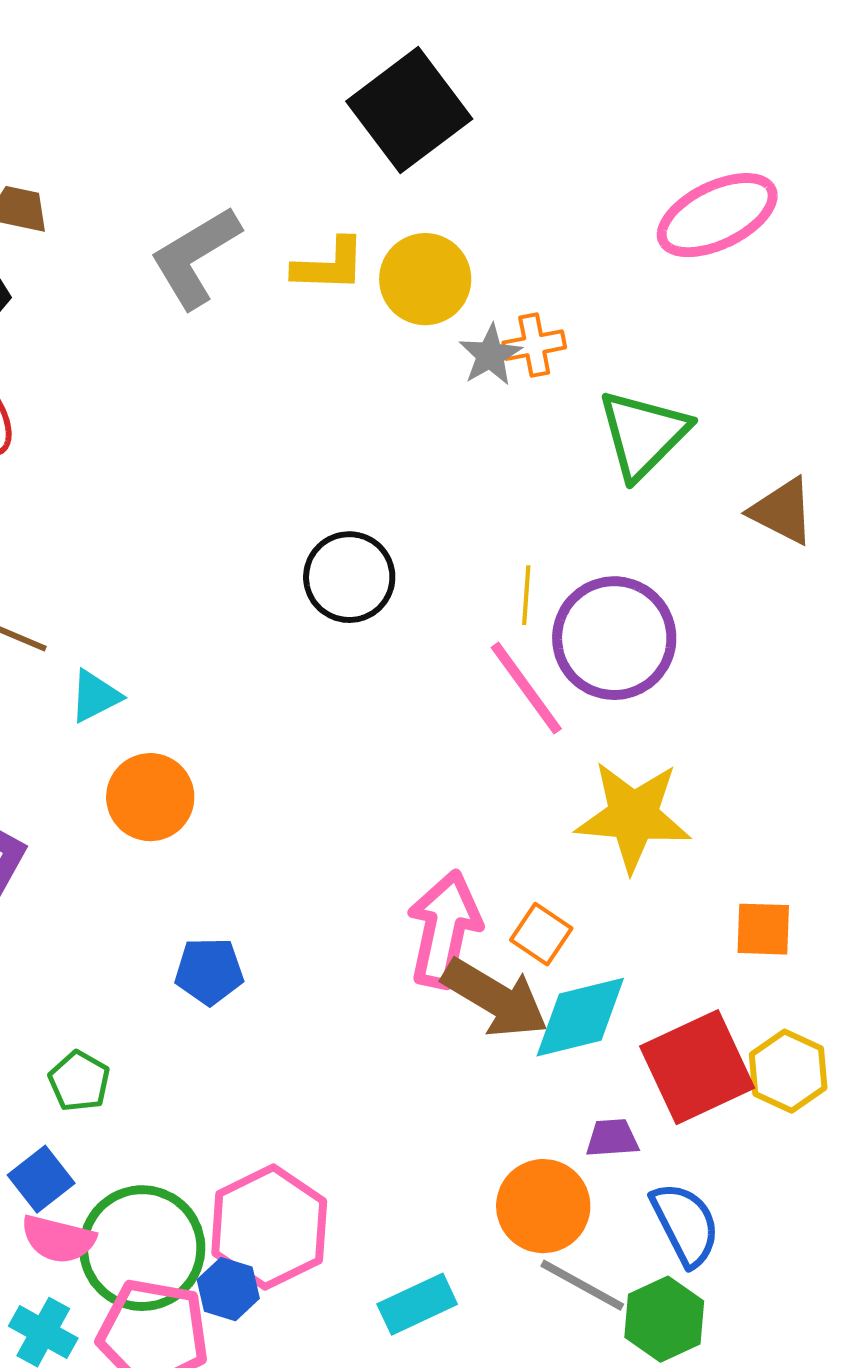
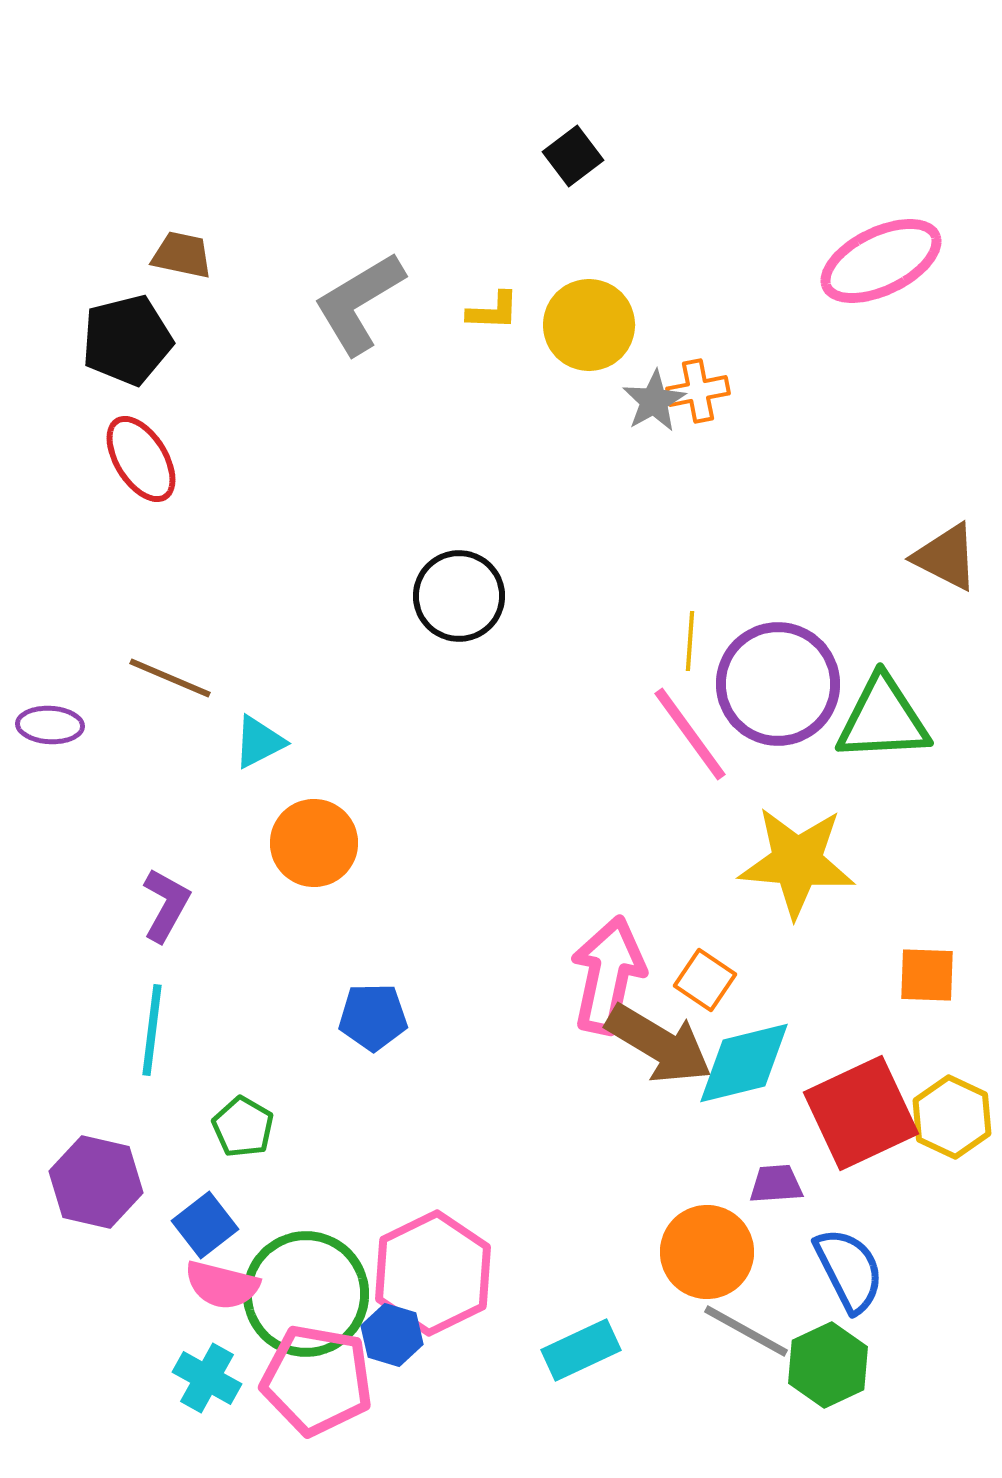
black square: (409, 110) -> (573, 156), size x0.5
yellow L-shape: (329, 265) -> (493, 311), size x0.7
green triangle: (643, 434) -> (883, 719), moved, turned 42
black circle: (349, 577) -> (459, 596), moved

